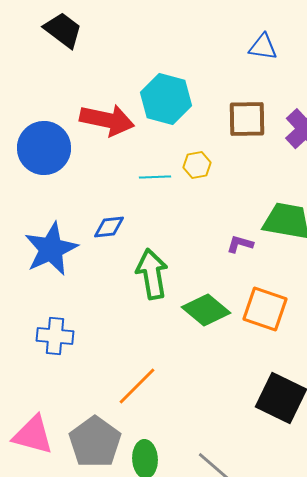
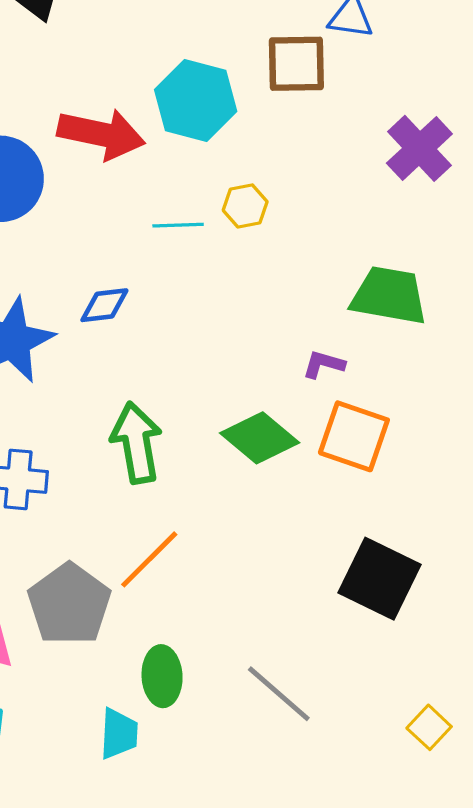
brown square: (247, 119) -> (296, 64), moved
purple L-shape: (240, 244) -> (324, 364), moved
green arrow: (152, 274) -> (136, 443), moved
gray pentagon: (95, 442) -> (69, 604), moved

